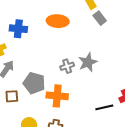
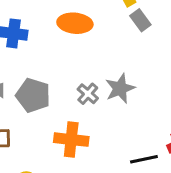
gray cross: (67, 66) -> (88, 94), turned -32
gray pentagon: (34, 83) -> (33, 95), moved

